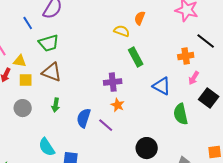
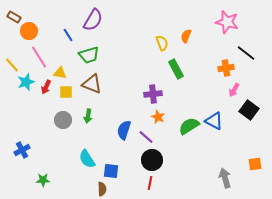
orange semicircle: (140, 18) -> (186, 36), moved
yellow semicircle: (122, 31) -> (162, 43), turned 49
blue triangle: (162, 86) -> (214, 121), moved
green arrow: (56, 105) -> (88, 116), moved
green semicircle: (181, 114) -> (189, 126), moved, turned 70
black circle: (147, 148) -> (152, 160), moved

